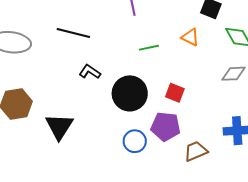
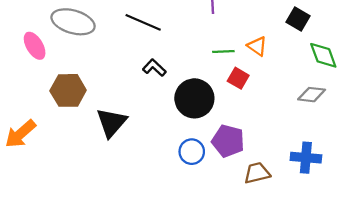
orange triangle: (190, 37) -> (257, 46), moved
red square: (175, 93) -> (238, 78), moved

